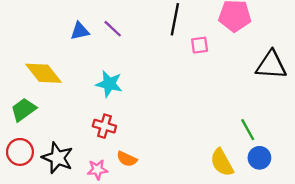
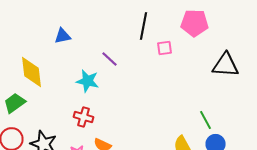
purple line: (113, 29) -> (110, 59), moved
yellow diamond: (43, 73) -> (32, 72), turned 32

